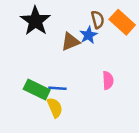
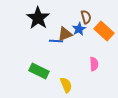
orange rectangle: (122, 22) -> (104, 31), moved
blue line: (57, 88) -> (56, 41), moved
yellow semicircle: (55, 108) -> (66, 85), moved

